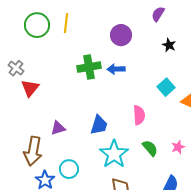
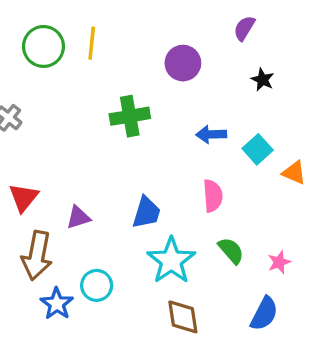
blue arrow: (116, 69) -> (211, 134), moved
red triangle: (30, 88) -> (24, 197), moved
pink star: (178, 147) -> (279, 262), moved

